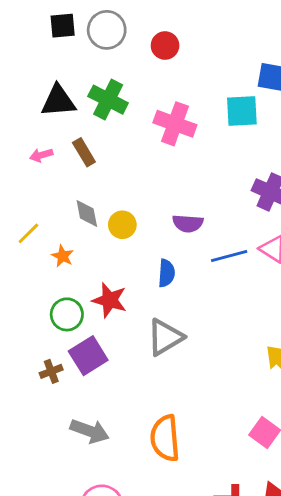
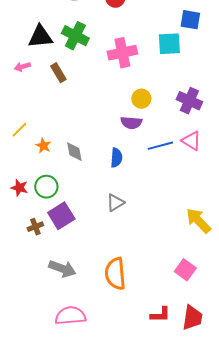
pink cross: (175, 124) -> (122, 53), turned -32
pink arrow: (41, 155) -> (22, 67), moved
gray diamond: (87, 213) -> (74, 152), moved
yellow circle: (122, 225) -> (141, 99), moved
red star: (110, 300) -> (19, 188), moved, size x0.7
gray triangle: (165, 337) -> (115, 203), size x0.7

